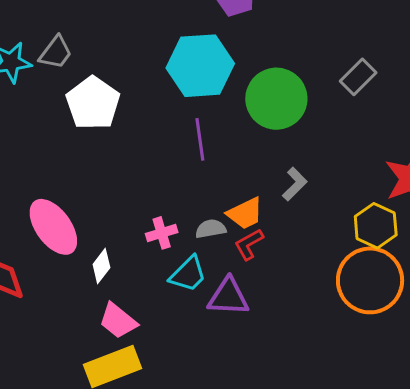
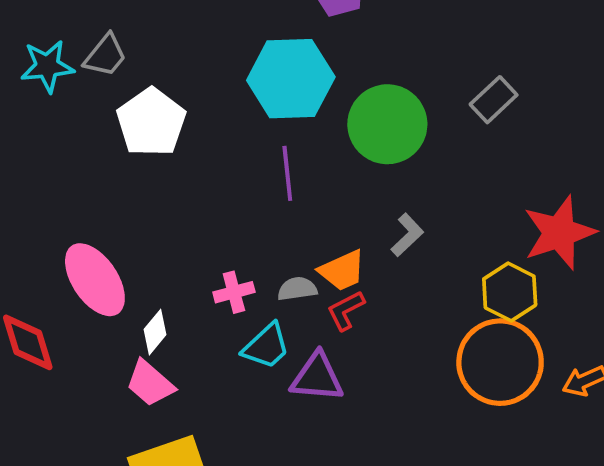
pink trapezoid: (118, 321) -> (150, 383), moved

